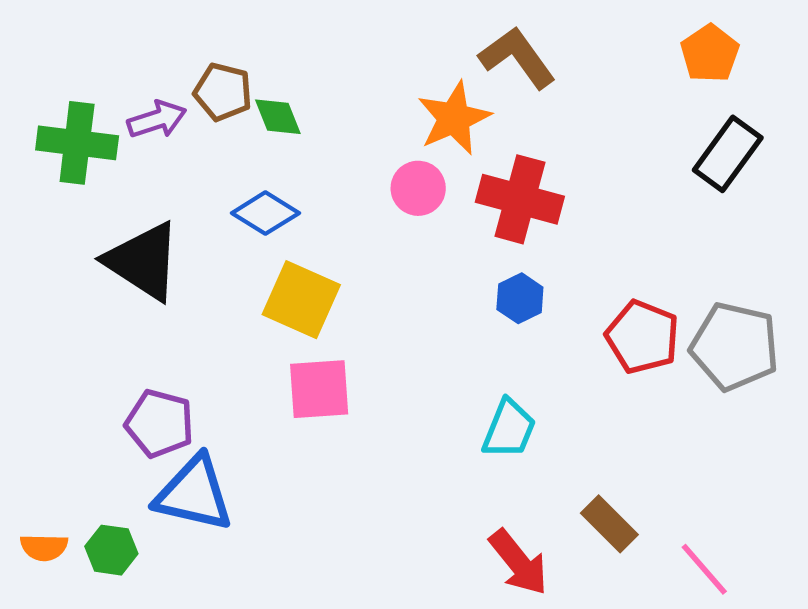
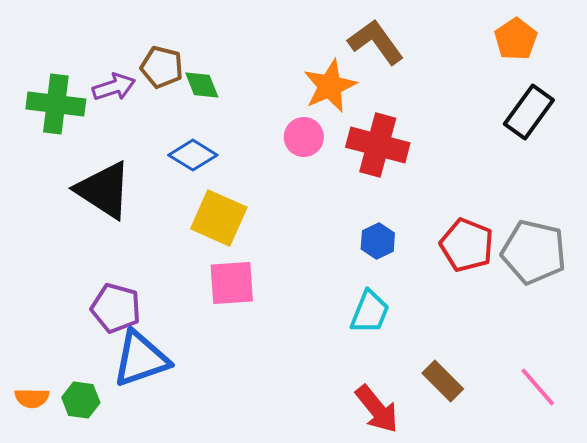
blue hexagon: (520, 298) -> (378, 241), moved
blue triangle: (194, 494) -> (141, 359), turned -32
pink line: (704, 569) -> (538, 387), moved

